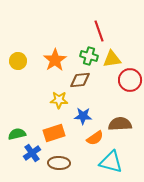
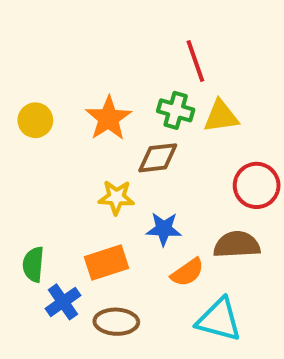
red circle: (130, 80) -> (257, 185), moved
green semicircle: (17, 134) -> (33, 264), turned -72

